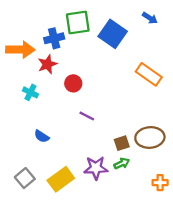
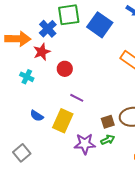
blue cross: (54, 38) -> (48, 29), turned -30
yellow rectangle: (61, 179) -> (63, 121), moved, turned -30

